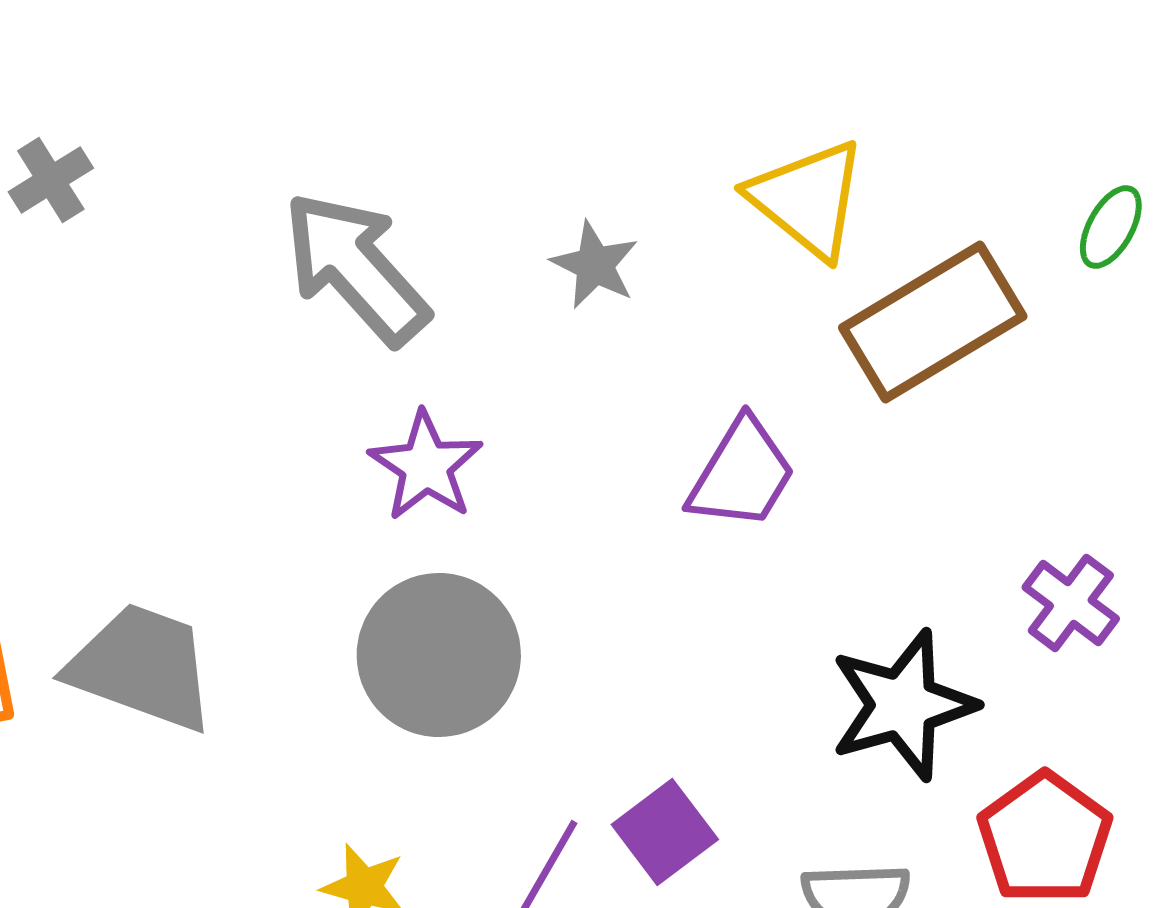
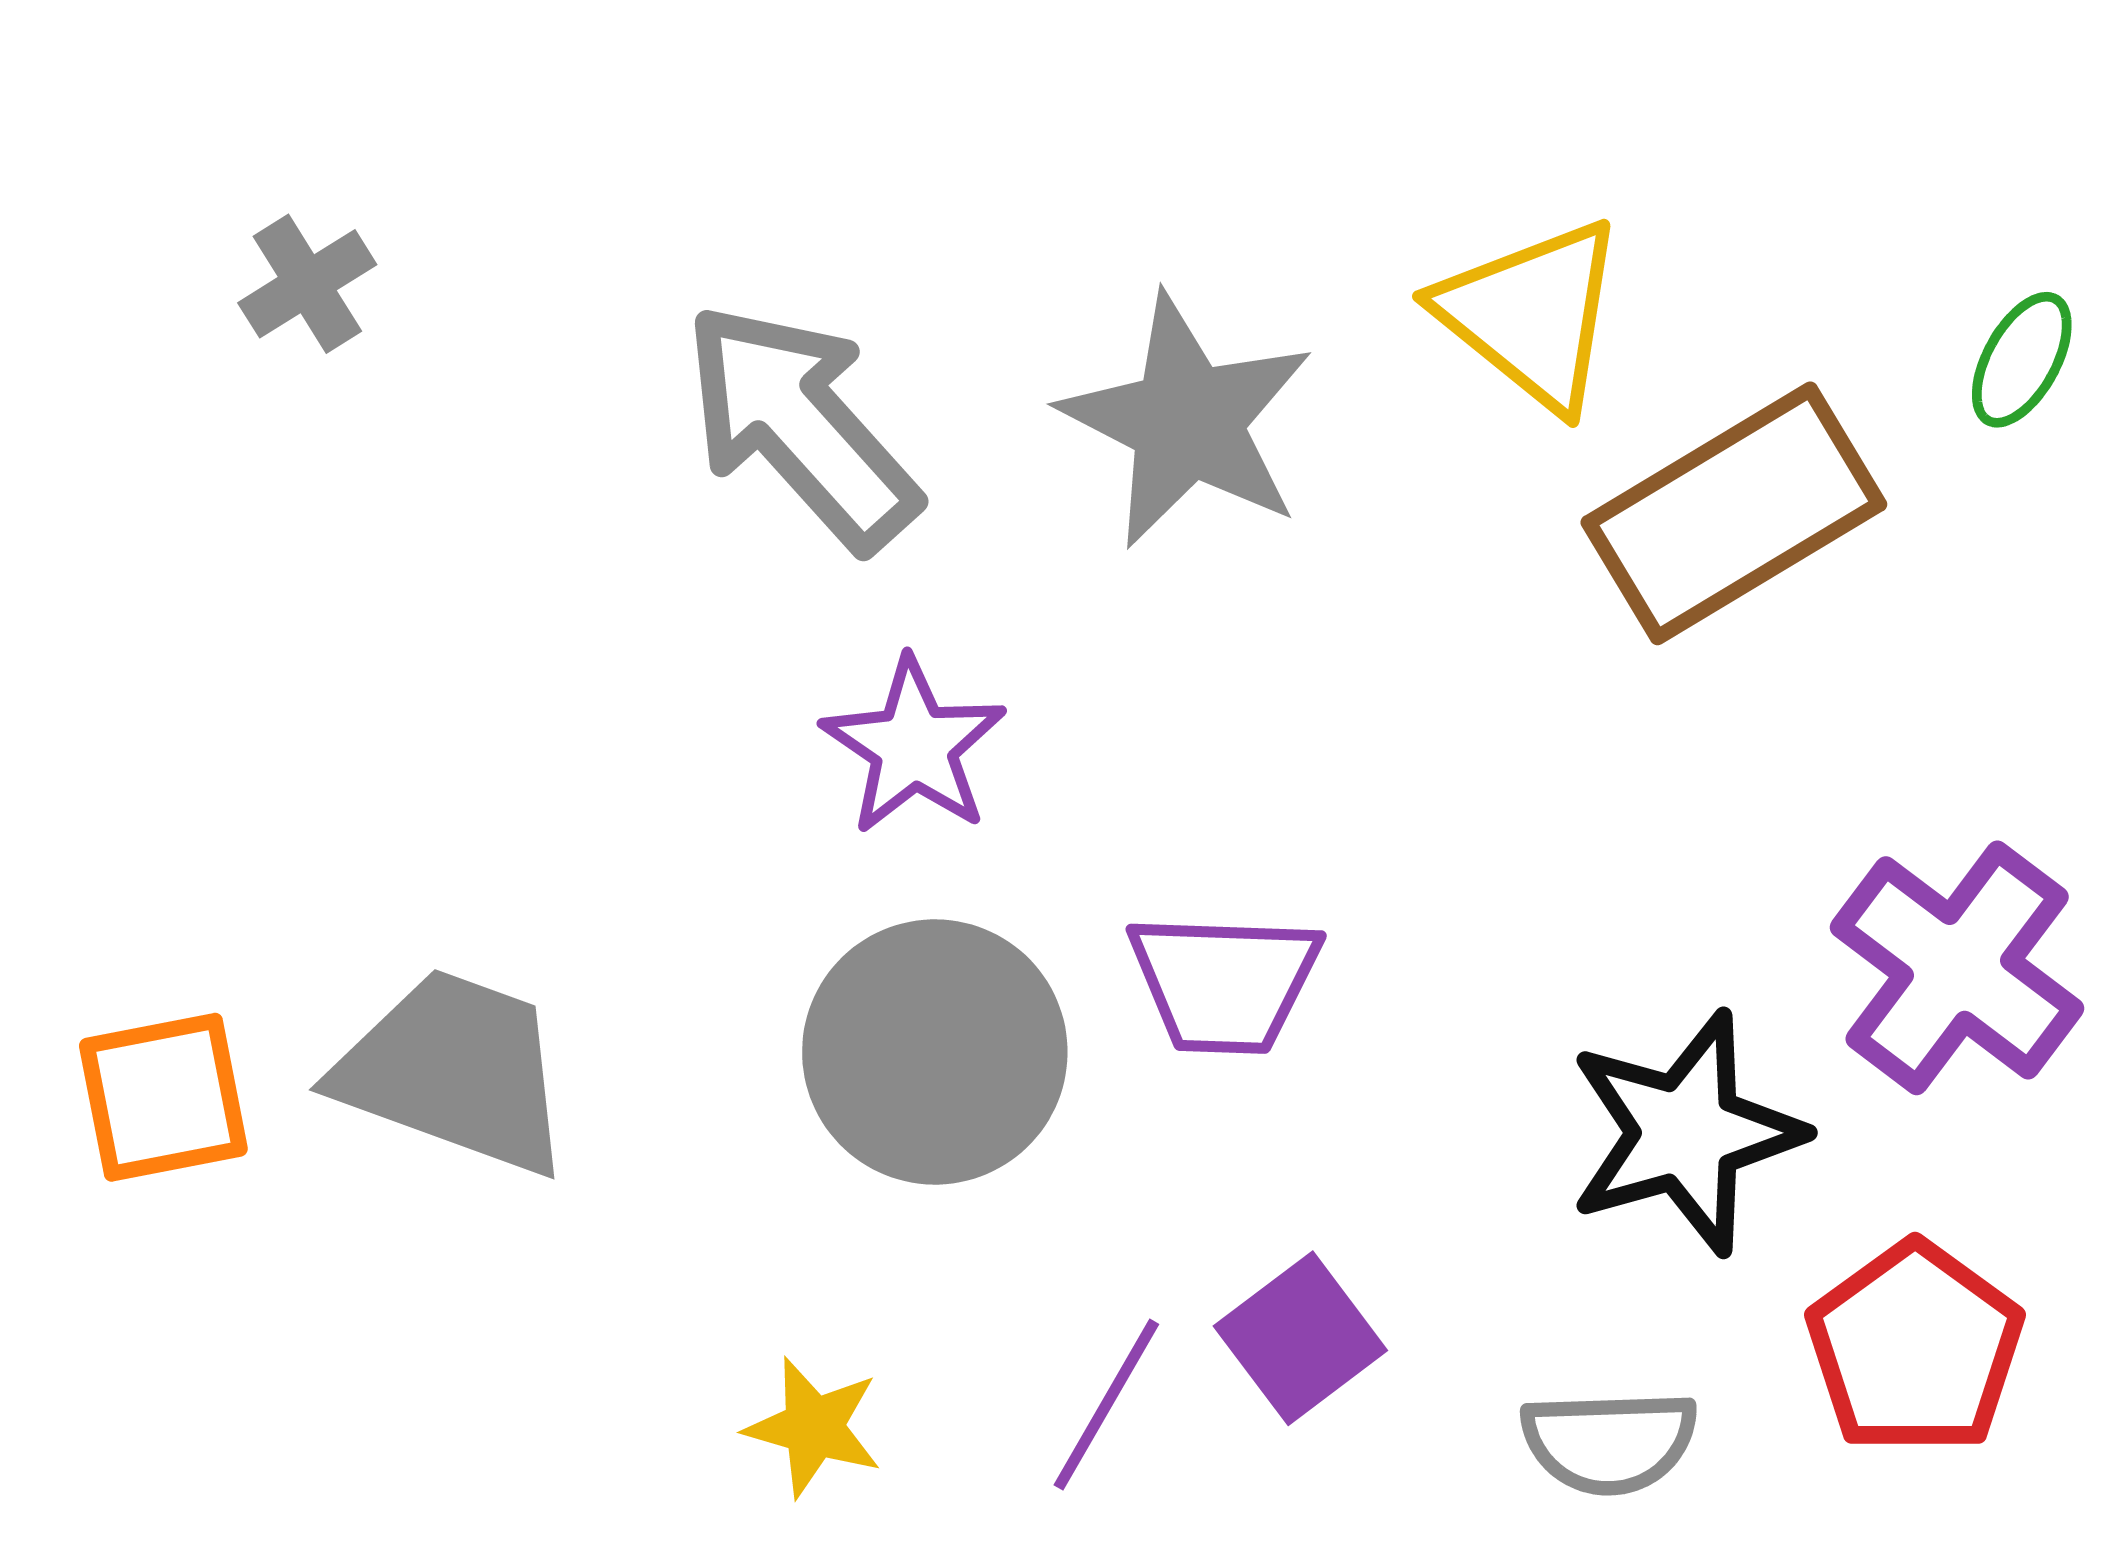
gray star: (595, 265) -> (1187, 421), size x1.8
purple trapezoid: (742, 474) -> (1224, 982), moved, turned 61
purple cross: (1071, 603) -> (1957, 968), size x1.6

